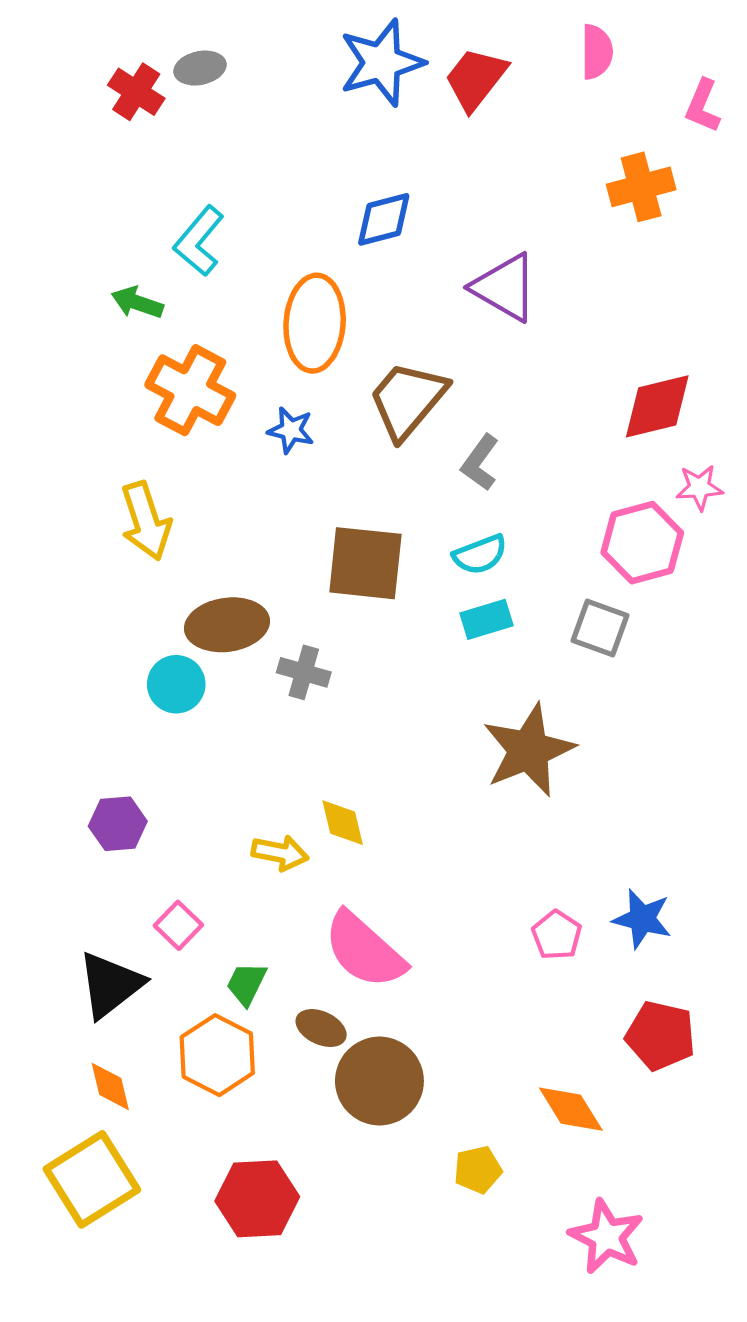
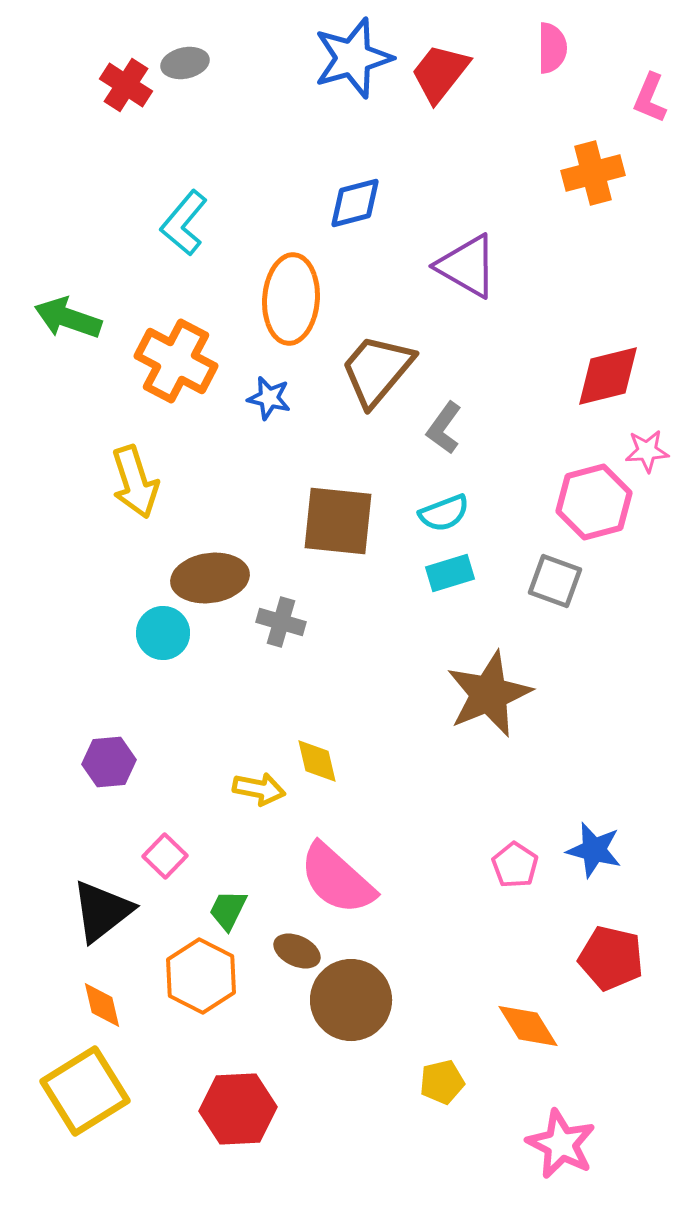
green arrow: (137, 303) -> (68, 318), moved, size x1.4

